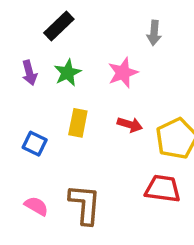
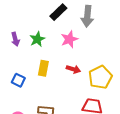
black rectangle: (59, 26) -> (58, 12), moved
gray arrow: (154, 33) -> (87, 16), size x1.5

